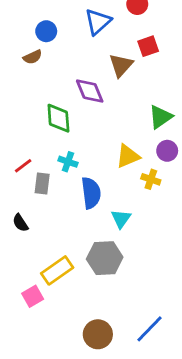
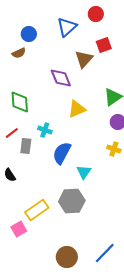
green diamond: (58, 118) -> (20, 102), moved
yellow triangle: (128, 156) -> (77, 109), moved
yellow cross: (151, 179) -> (114, 149), moved
blue semicircle: (91, 193) -> (62, 153), turned -145

